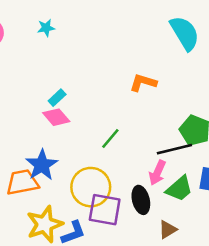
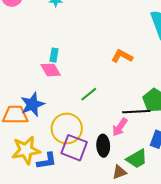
cyan rectangle: (57, 98) -> (54, 55), turned -48
green trapezoid: (179, 189) -> (137, 159), moved

